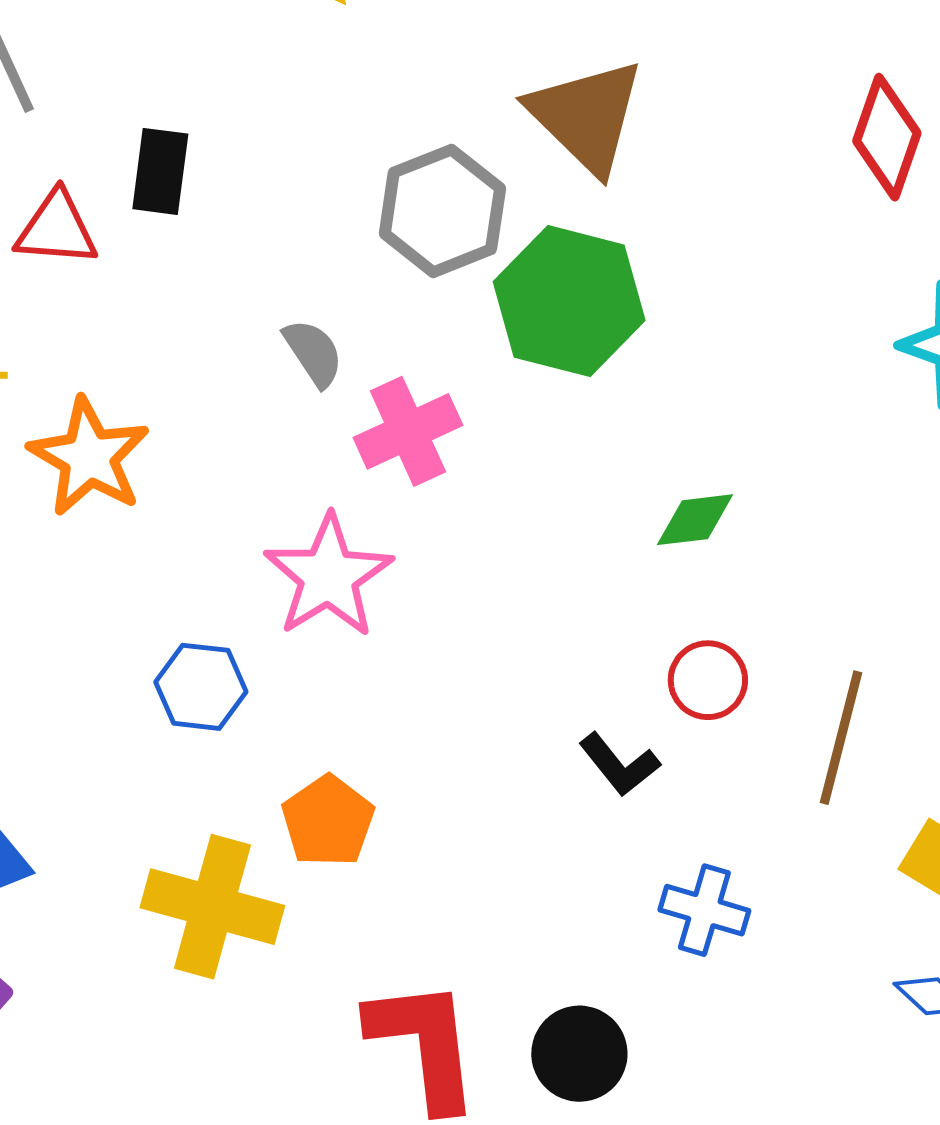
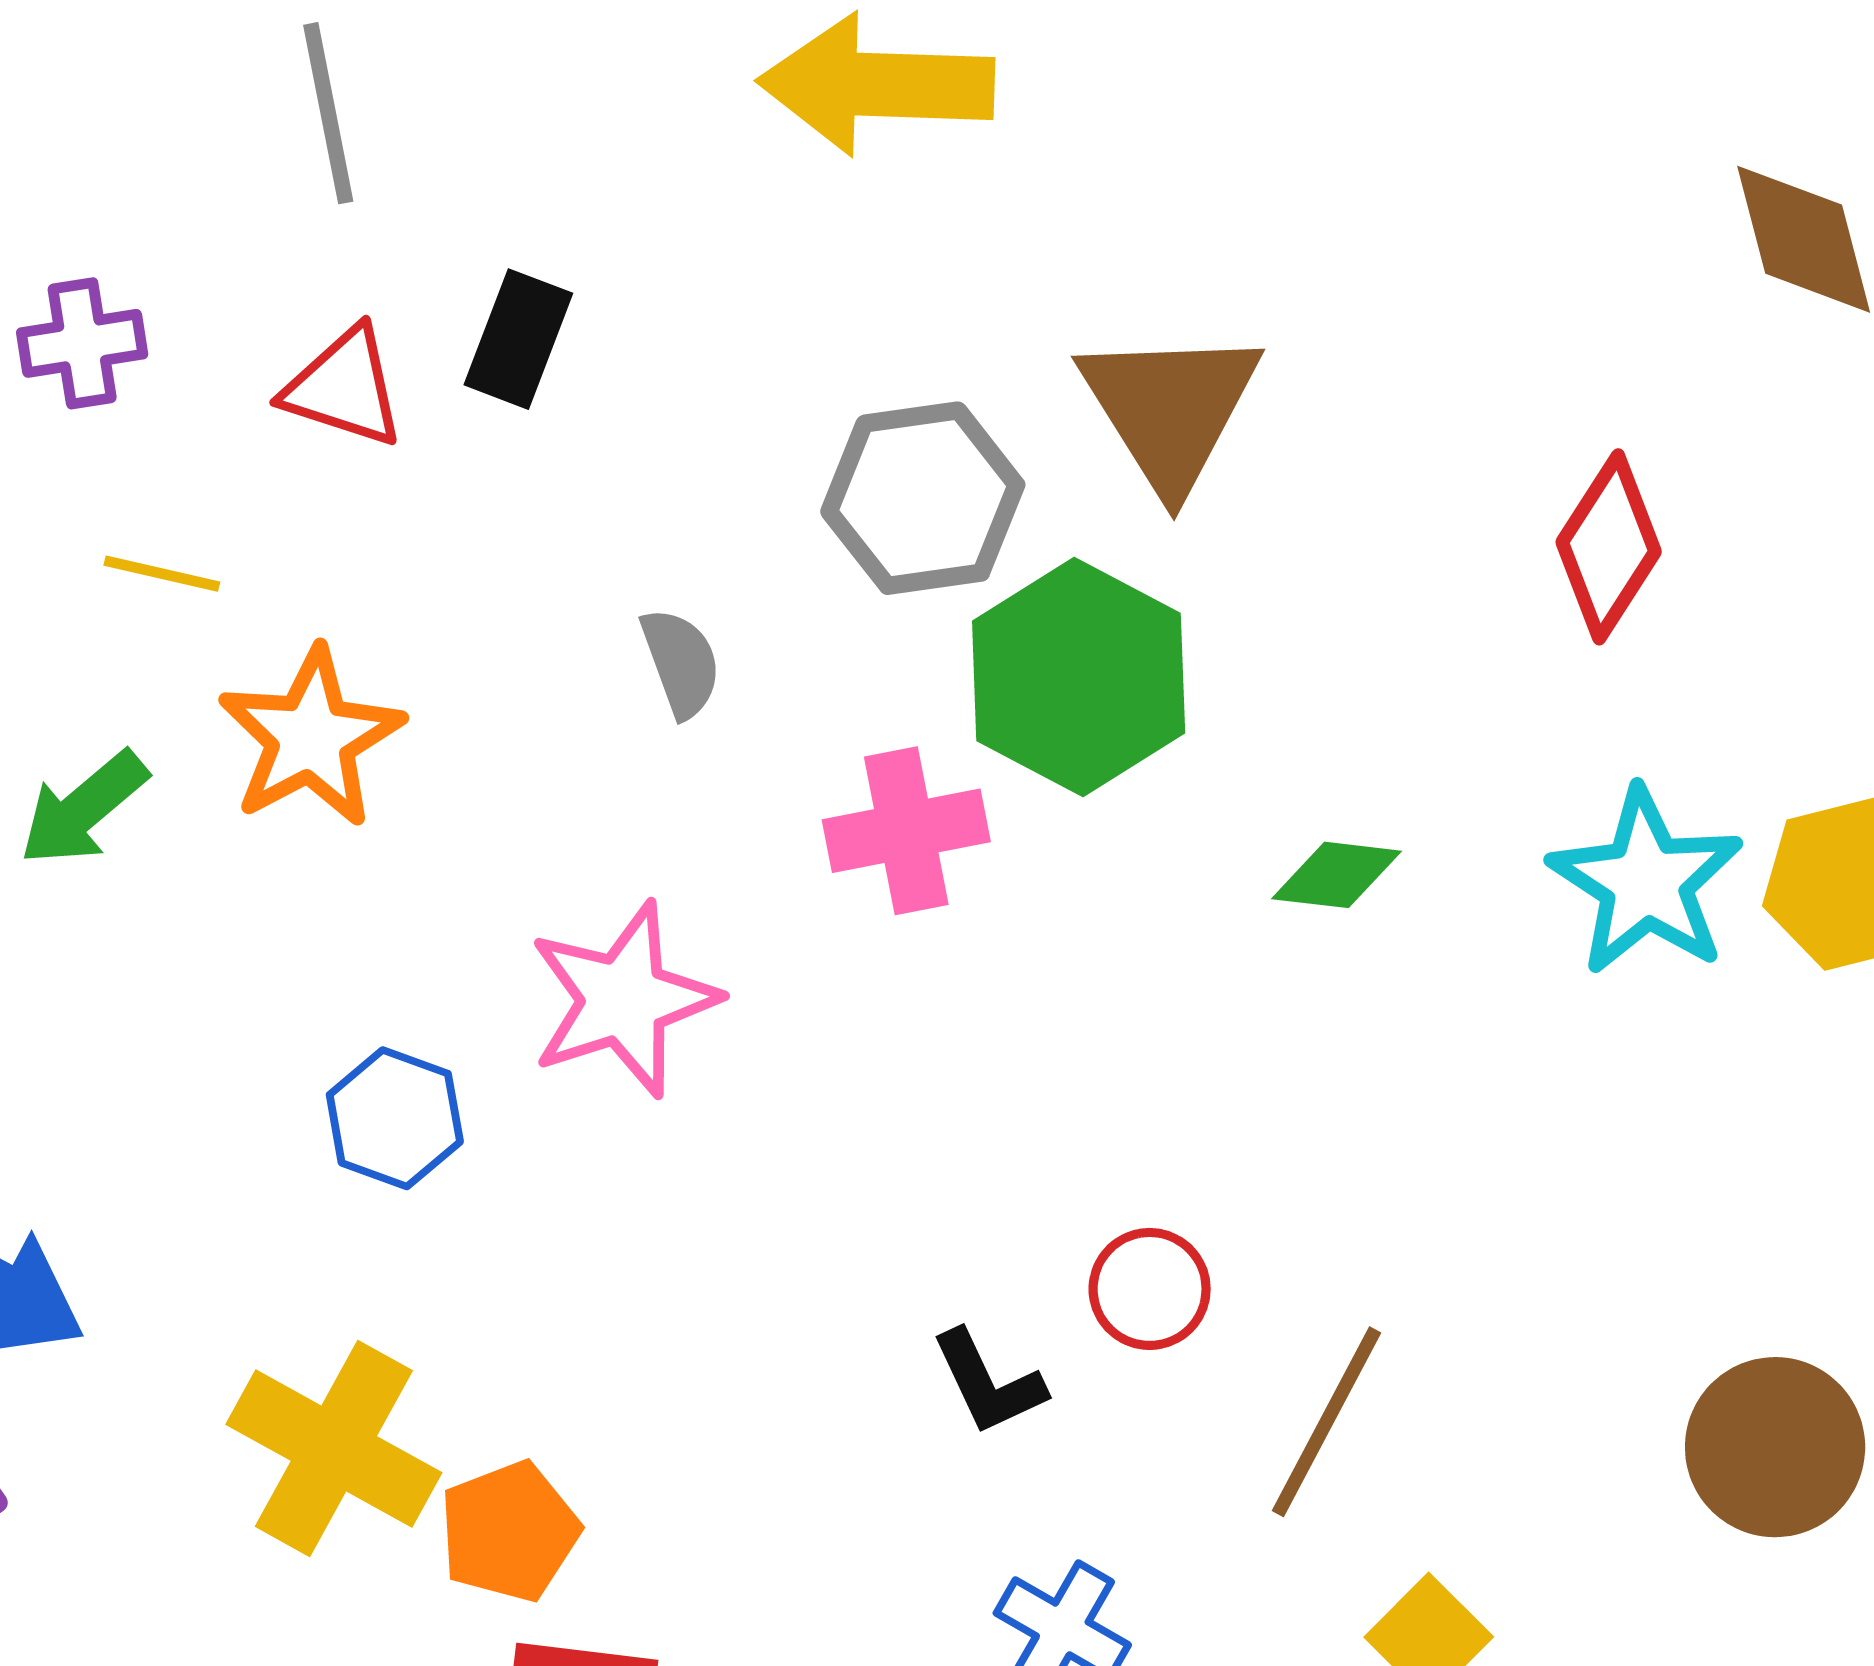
pink cross: (408, 431) -> (906, 831), moved
green diamond: (695, 520) -> (1336, 875), moved
orange pentagon: (328, 821) -> (509, 1532), moved

